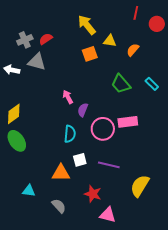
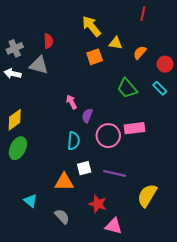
red circle: (157, 24) -> (165, 64), moved
red semicircle: (46, 39) -> (48, 41), turned 120
gray cross: (25, 40) -> (15, 48), moved
green ellipse: (17, 141) -> (18, 148), turned 60
cyan triangle: (29, 191) -> (30, 201), turned 32

